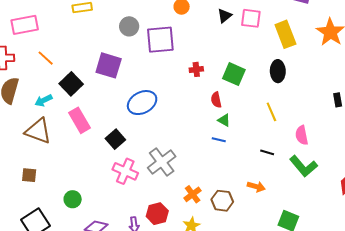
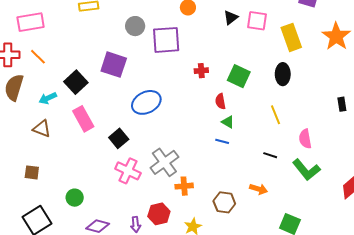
orange line: (46, 58) -> (38, 57), moved
brown triangle: (38, 131) -> (42, 129), size x0.7
orange cross: (193, 194) -> (184, 186), moved, turned 30

